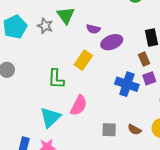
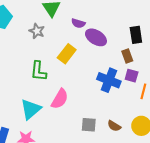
gray star: (45, 26) -> (37, 31), moved
purple ellipse: (112, 42) -> (96, 37), turned 50
purple square: (149, 78) -> (132, 76), turned 32

